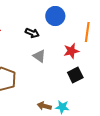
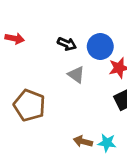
blue circle: (55, 16) -> (100, 47), moved

